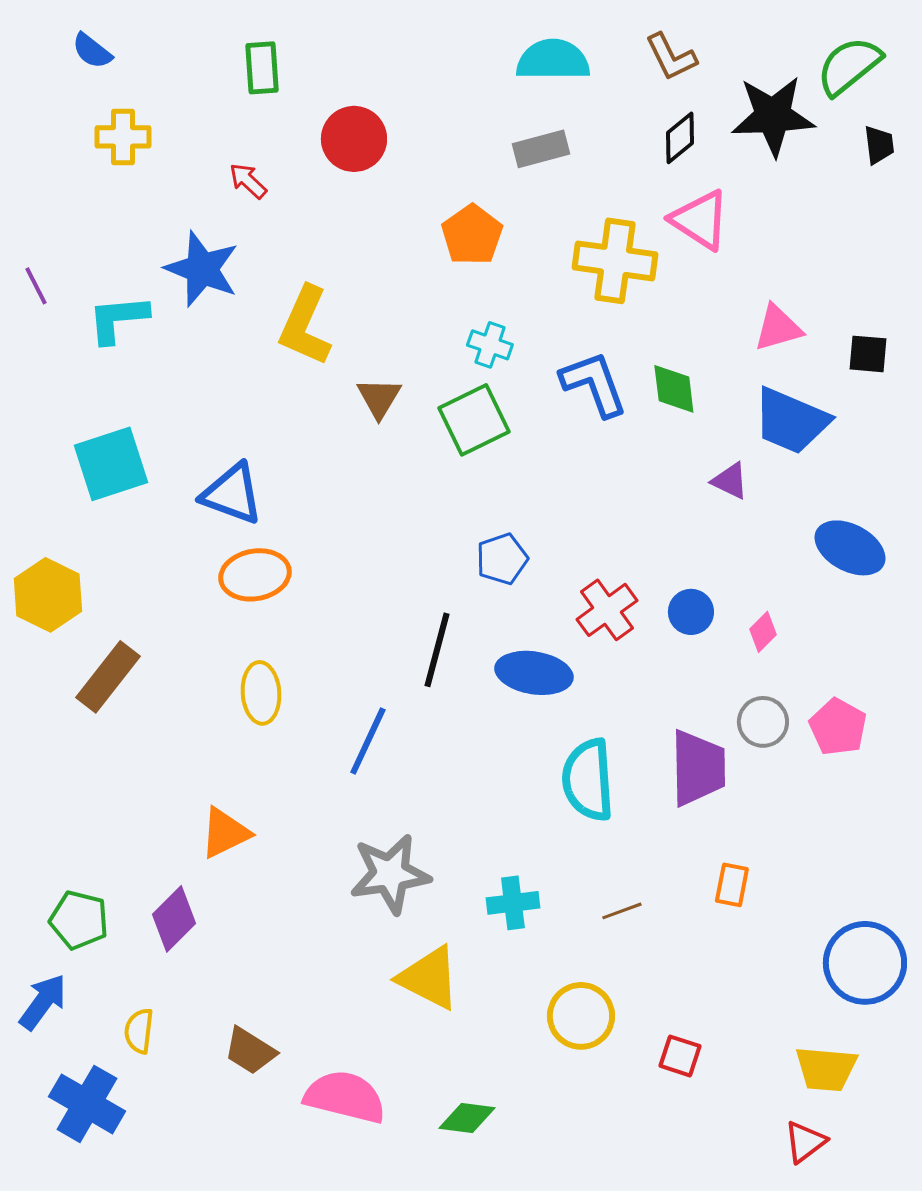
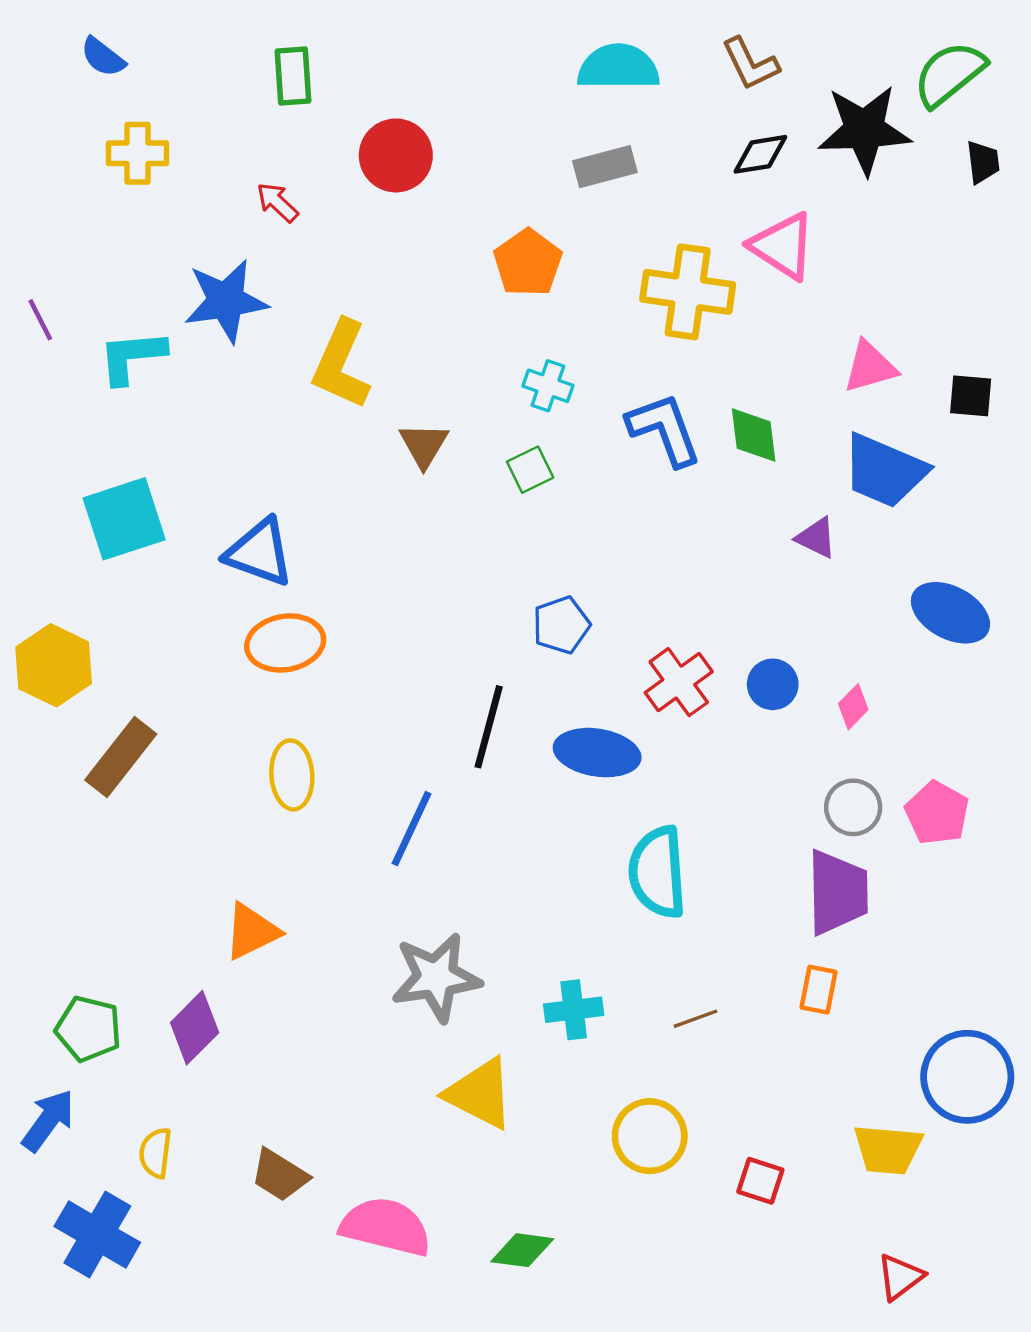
black diamond: (680, 138) -> (760, 154), turned 30
blue star: (202, 269) -> (226, 301), turned -30
green square: (474, 420) -> (530, 470), size x0.6
purple trapezoid: (698, 768) -> (838, 892), moved
yellow trapezoid: (826, 1069) -> (888, 1150), moved

